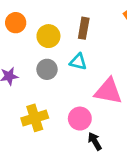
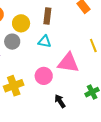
gray circle: (47, 69) -> (12, 42), moved
pink circle: (80, 119) -> (44, 76), moved

